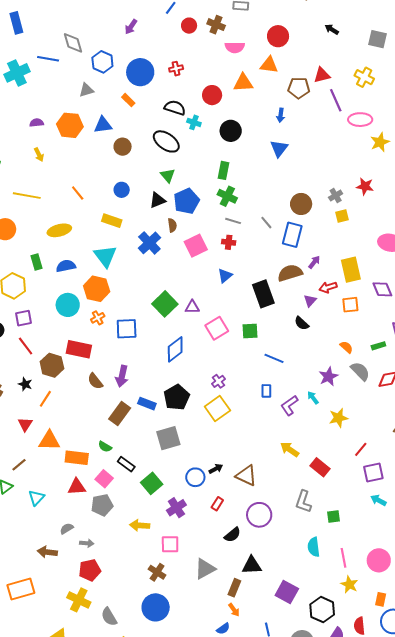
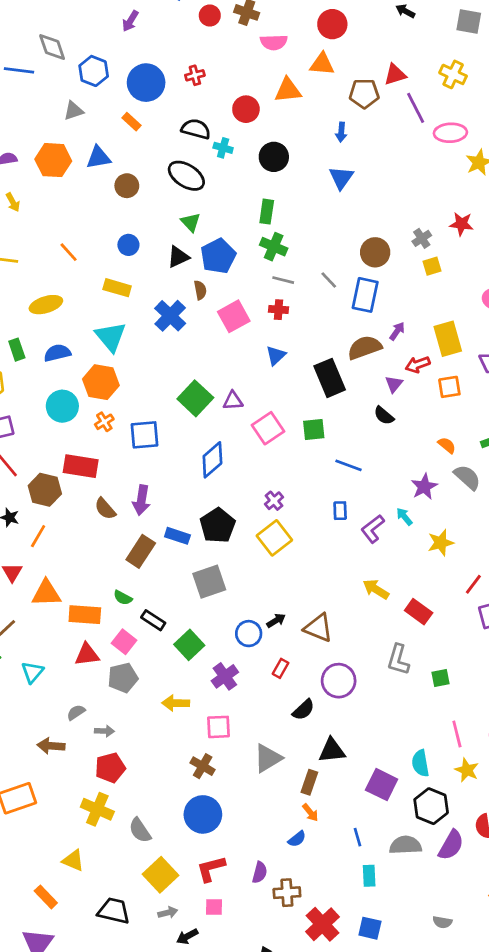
cyan semicircle: (314, 547) -> (420, 763), moved

